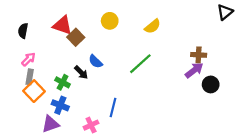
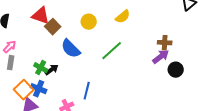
yellow circle: (110, 21) -> (89, 22), moved
blue semicircle: (95, 61) -> (71, 49), size x1.5
black arrow: (81, 72) -> (52, 70), moved, turned -80
orange square: (34, 91) -> (24, 90), moved

